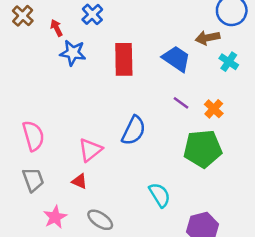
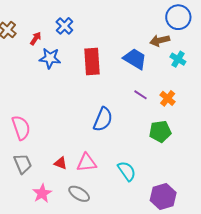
red arrow: (56, 28) -> (36, 38), turned 64
green pentagon: (203, 149) -> (160, 131), size x0.7
pink triangle: (90, 150) -> (87, 163), moved, turned 35

